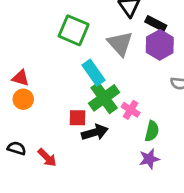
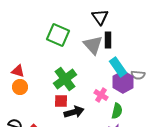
black rectangle: (156, 24) -> (108, 40), moved, turned 63
purple hexagon: (160, 45) -> (123, 82), moved
cyan rectangle: (93, 73) -> (118, 67), moved
green cross: (104, 98) -> (65, 79), moved

